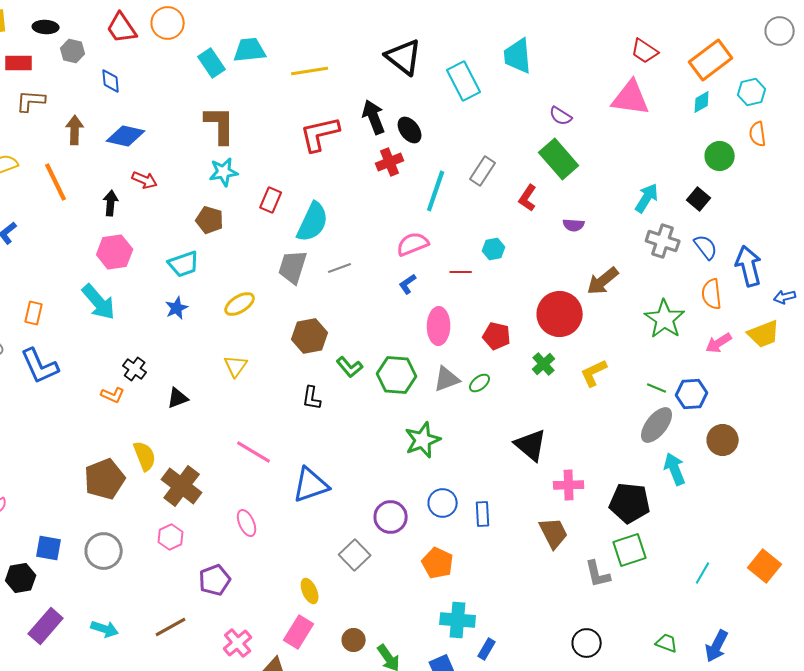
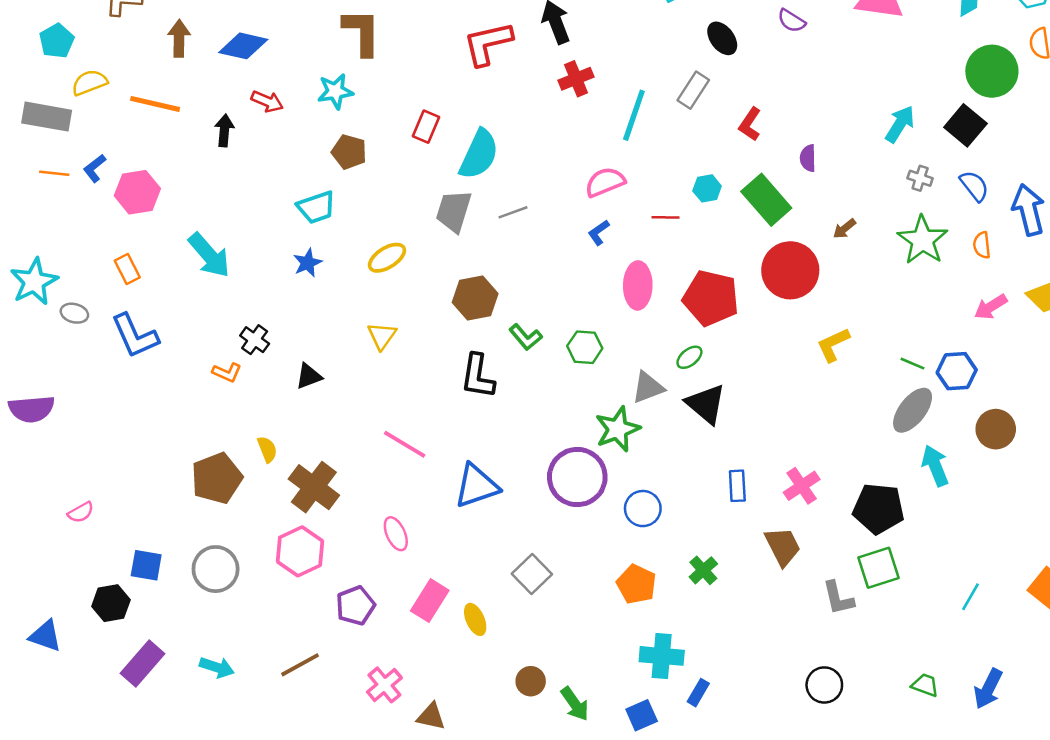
black ellipse: (410, 130) -> (722, 38), moved
green circle: (720, 156) -> (992, 71), size x1.4
green rectangle: (559, 159) -> (766, 200), moved
cyan star: (224, 172) -> (335, 91), moved
orange line: (56, 182) -> (155, 104), turned -51
black square: (699, 199) -> (965, 125), size x1.4
purple semicircle: (574, 225) -> (808, 158), turned 85
gray cross: (663, 241) -> (920, 178), size x0.6
pink hexagon: (115, 252) -> (137, 192), moved
brown arrow: (603, 281) -> (844, 229), size x0.6
orange semicircle: (712, 294) -> (982, 245), size x0.7
orange rectangle: (34, 313) -> (127, 269), turned -40
green star: (665, 319) -> (923, 240), moved
red pentagon: (497, 336) -> (711, 298), size x1.6
green cross: (544, 364) -> (703, 570), moved
green hexagon: (397, 375) -> (585, 347), size x0.7
gray triangle: (447, 379) -> (648, 388), moved
black L-shape: (312, 398) -> (478, 376), size x1.5
black triangle: (531, 445) -> (706, 404), moved
yellow semicircle: (145, 456) -> (267, 449), size x0.7
pink cross: (569, 485) -> (802, 486), turned -32
blue rectangle: (483, 514) -> (737, 486), moved
purple circle: (391, 517) -> (577, 477), moved, size x1.4
pink hexagon: (171, 537) -> (300, 551), size x1.5
pink rectangle: (299, 632) -> (430, 601), moved

